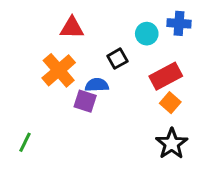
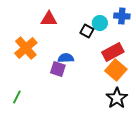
black square: (117, 59) -> (87, 31), moved, turned -32
orange cross: (59, 70) -> (26, 48), moved
orange square: (170, 103) -> (116, 70), size x1.5

